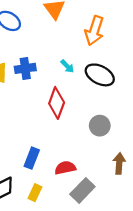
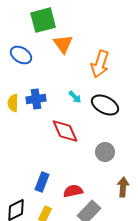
red diamond: (57, 103) -> (65, 131), turned -44

